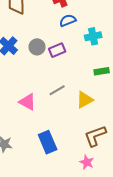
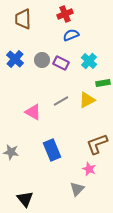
cyan cross: (93, 36) -> (89, 61), moved, turned -35
purple rectangle: (57, 50) -> (61, 63), turned 49
yellow triangle: (85, 100) -> (87, 100), moved

